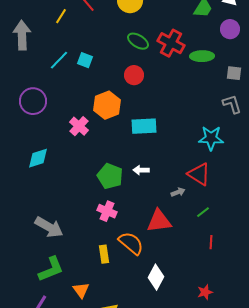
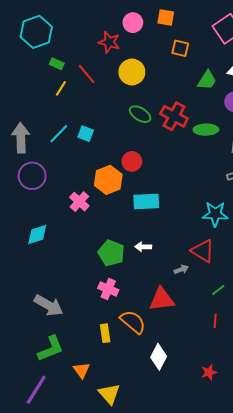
gray arrow: (22, 35) -> (21, 138), moved
red circle: (134, 75) -> (132, 161), moved
green line: (203, 212) -> (218, 290), moved

